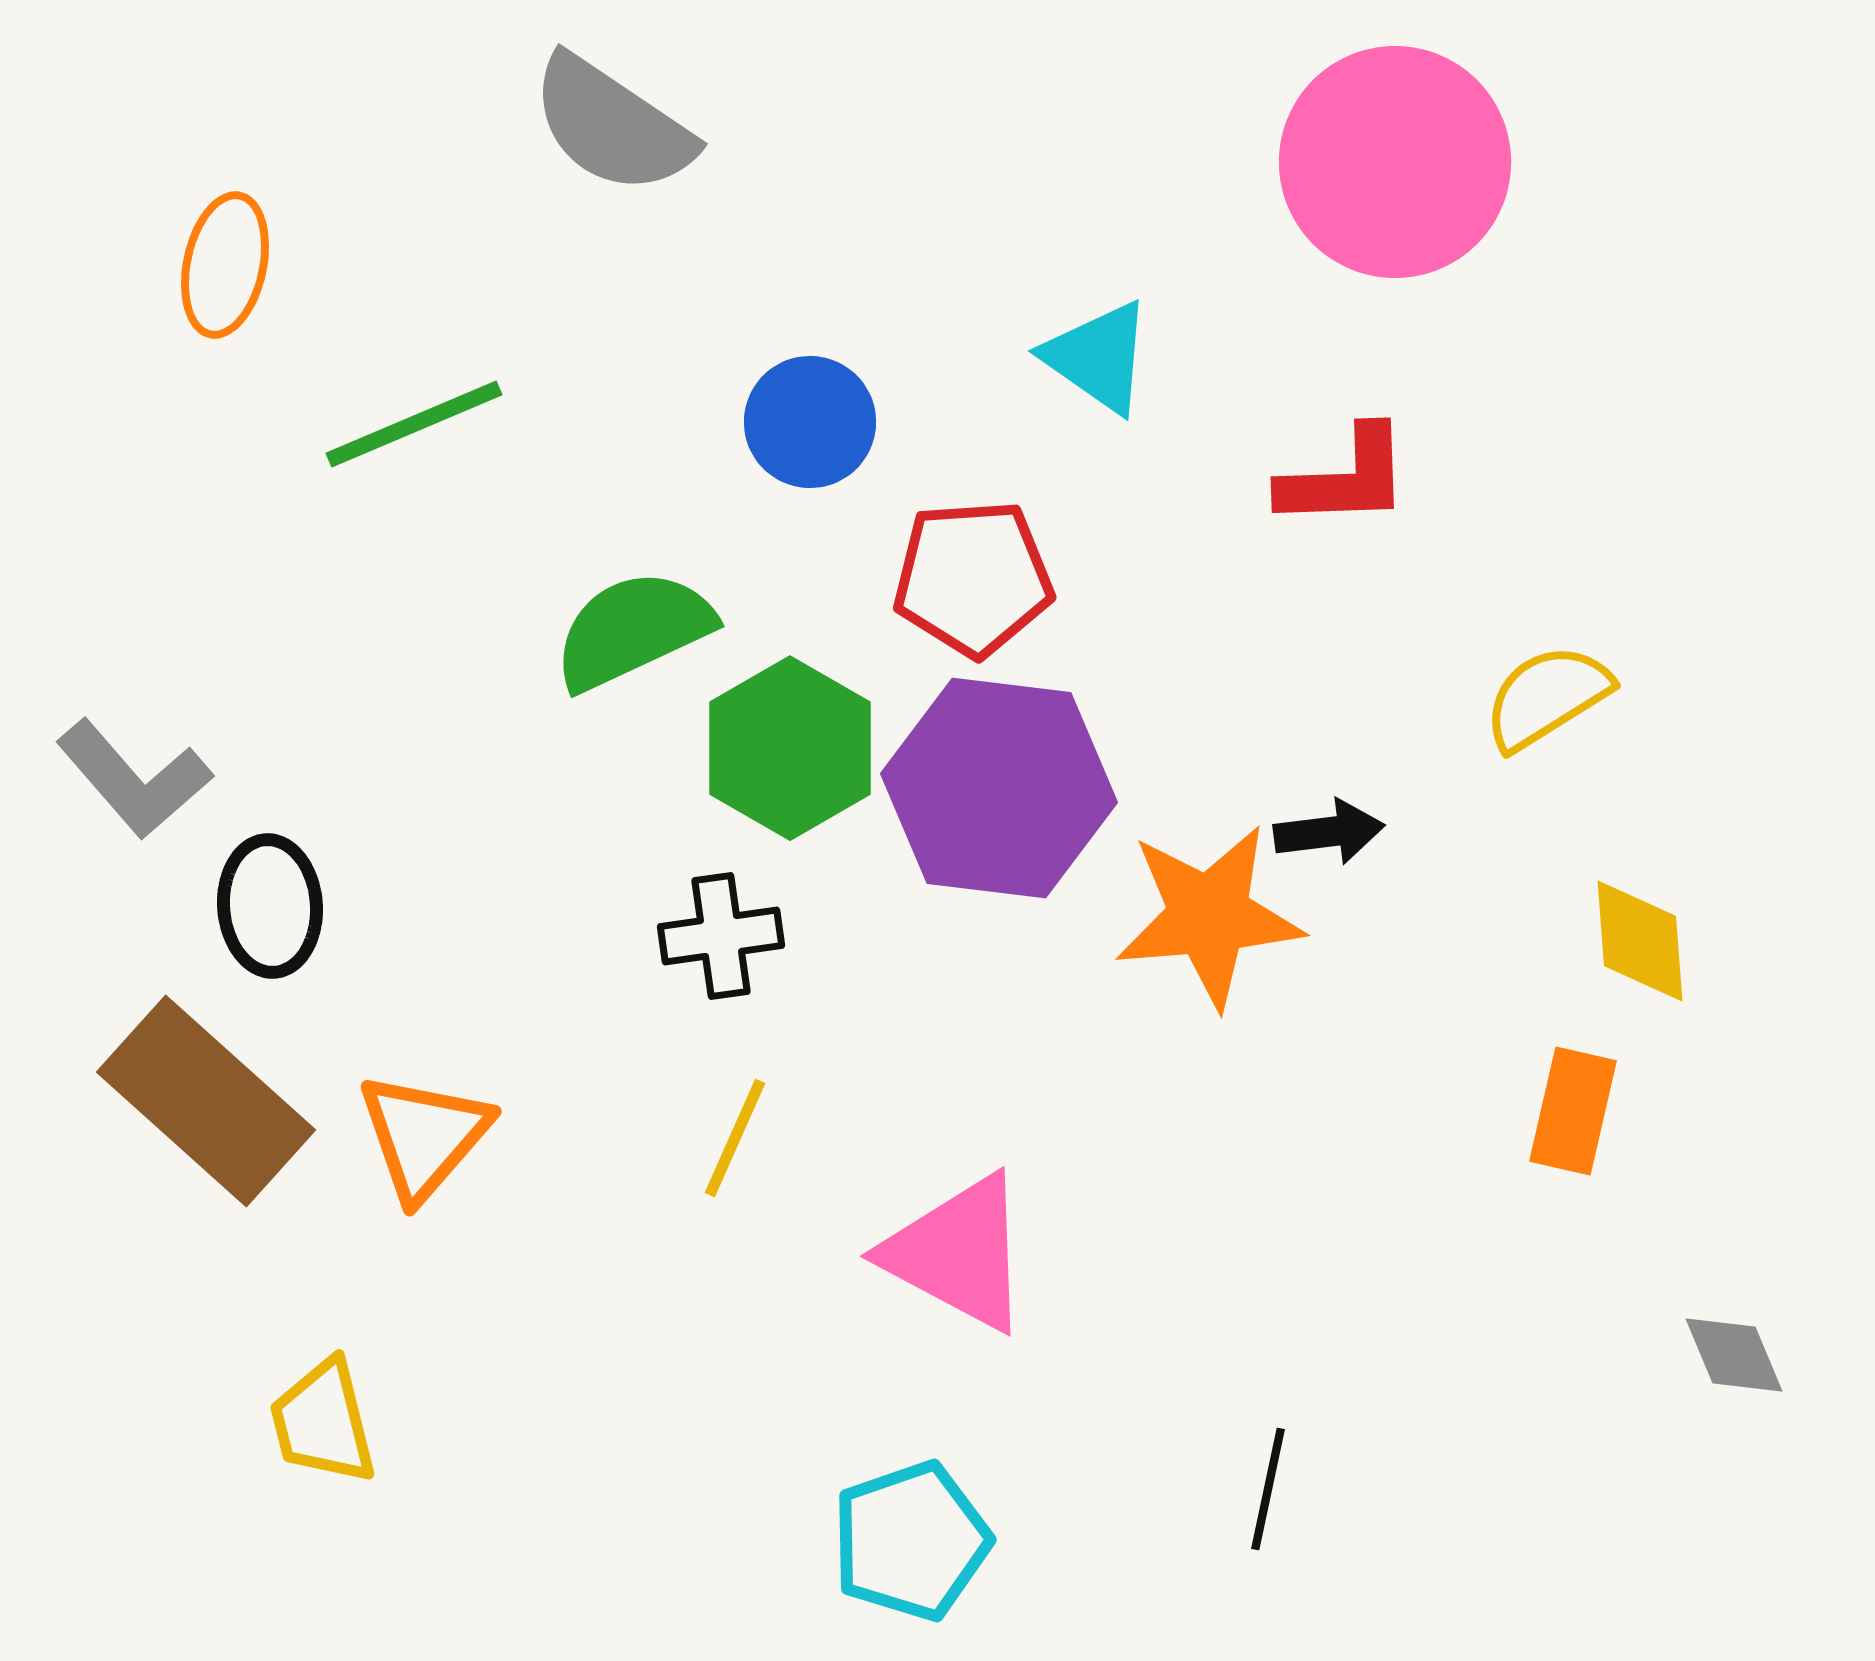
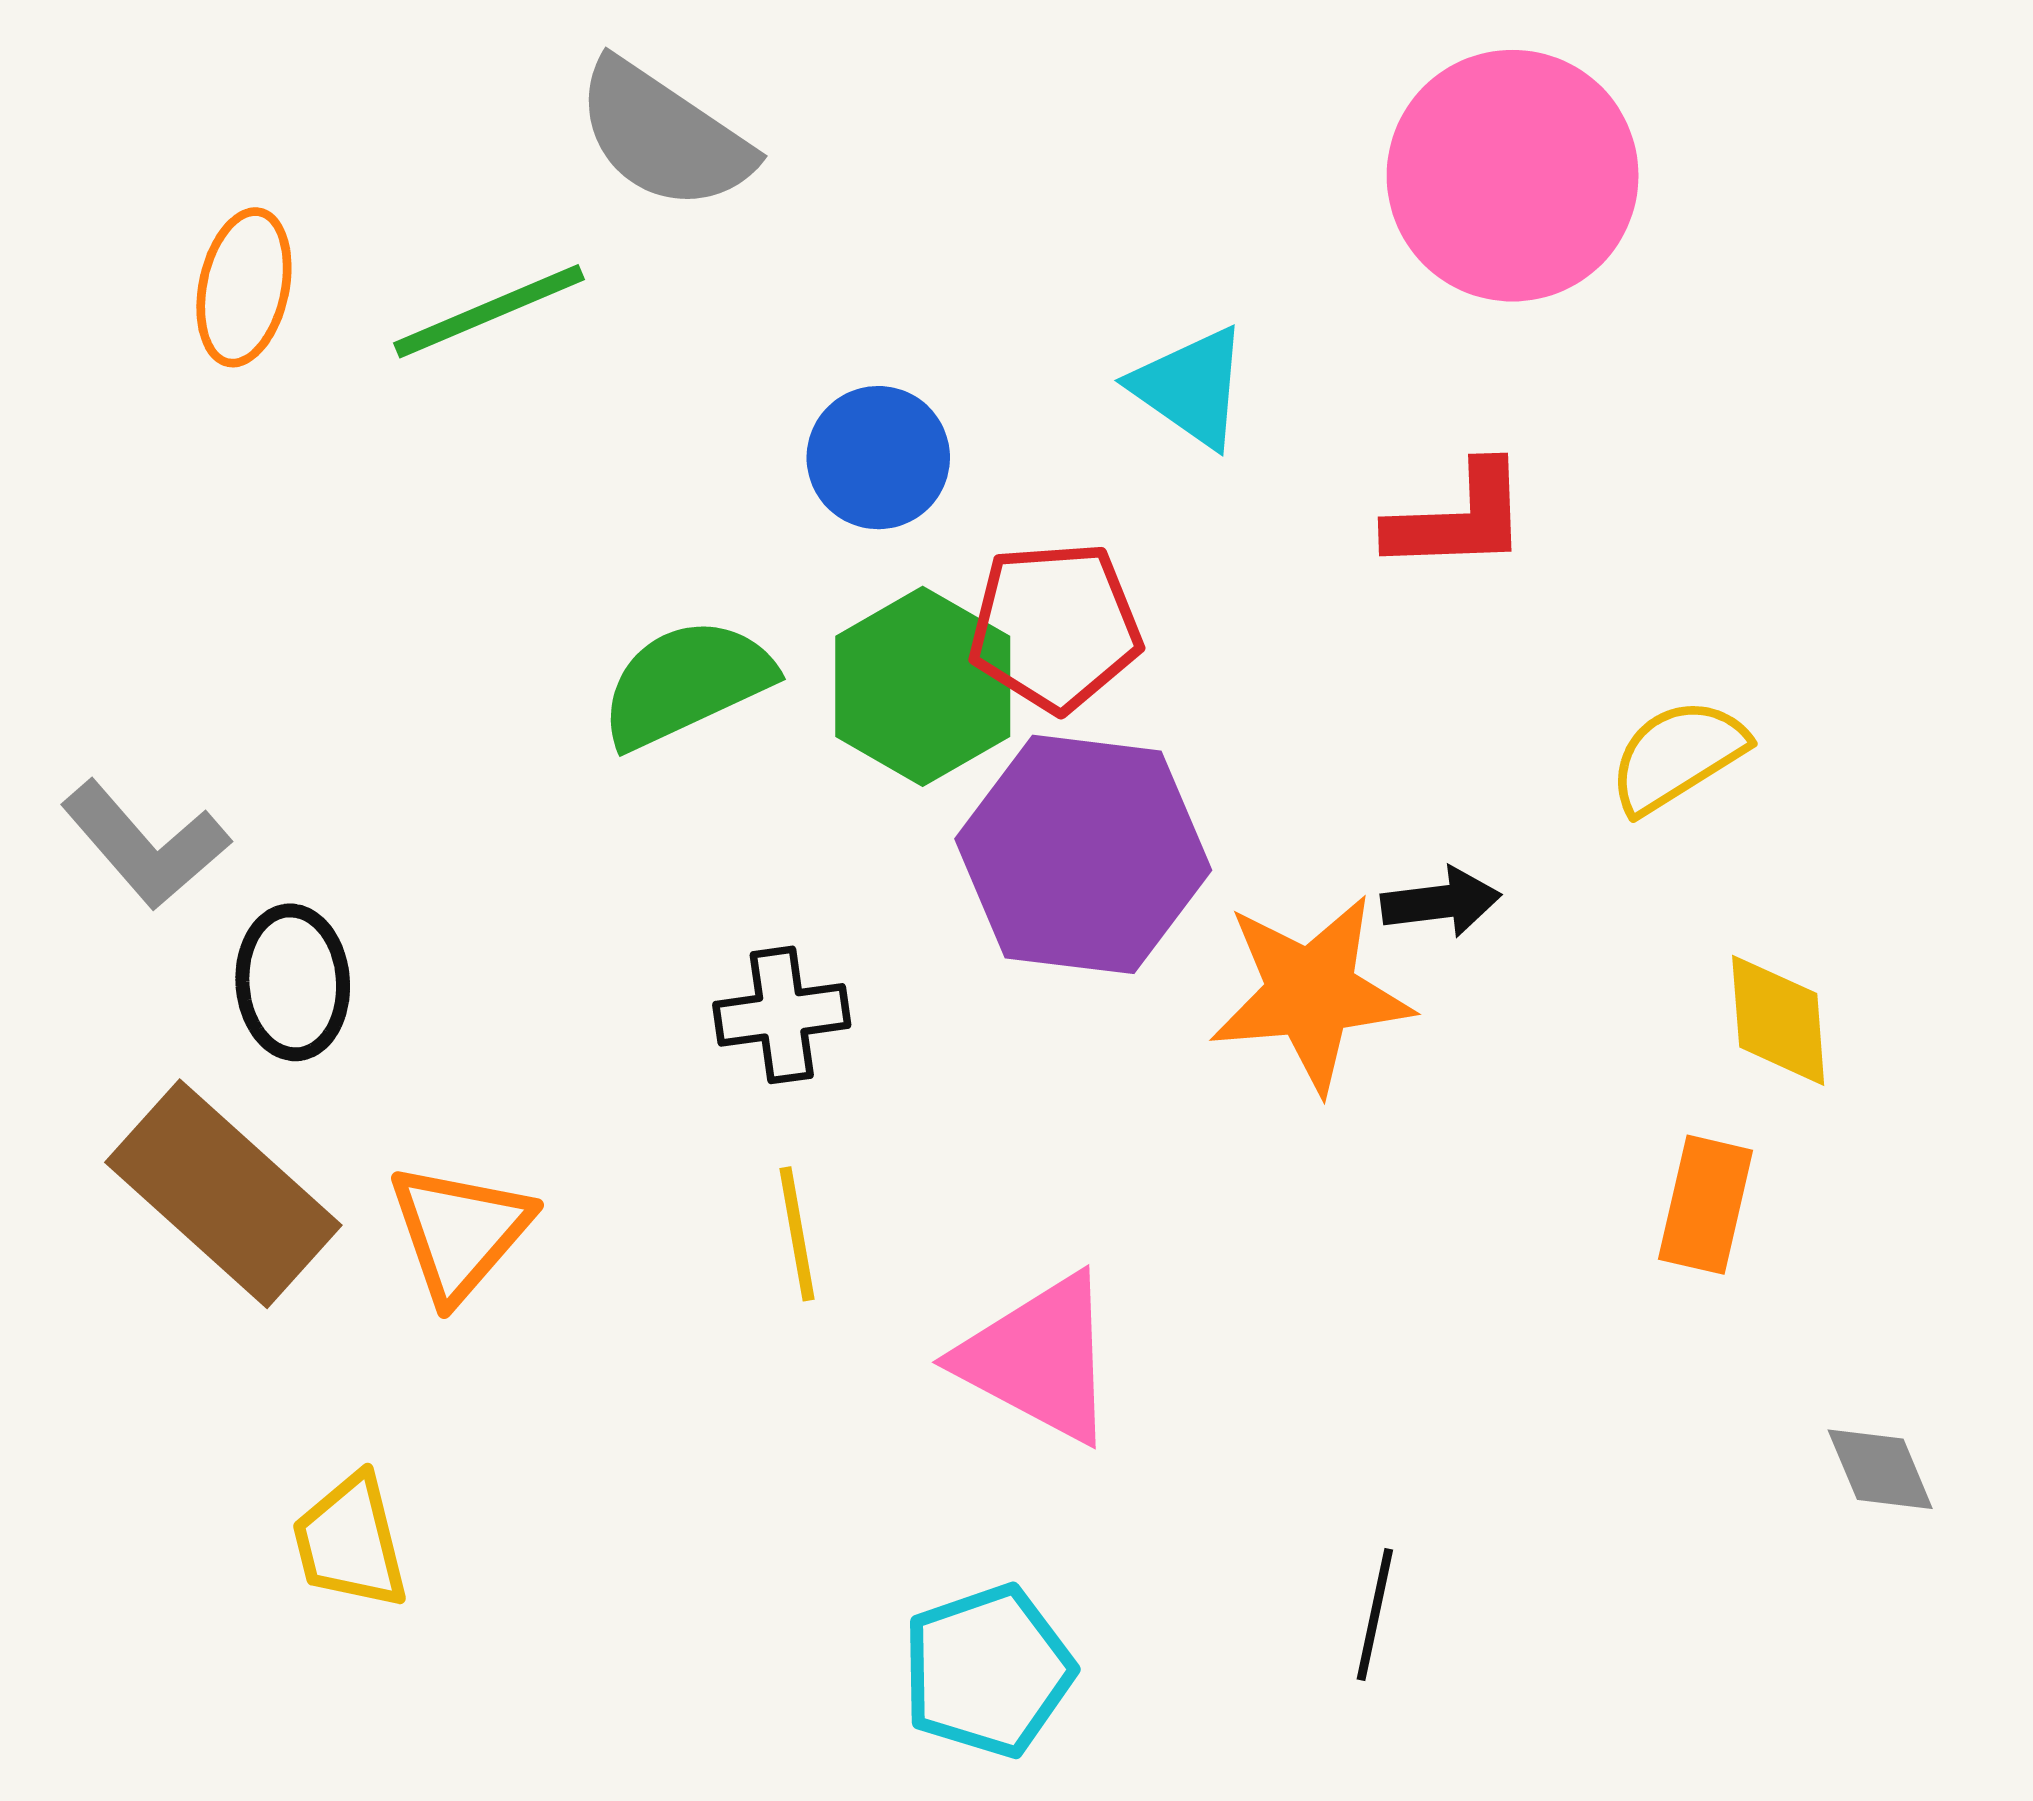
green line: (414, 424) -> (489, 311), moved
green hexagon: (790, 748) -> (923, 686), moved
yellow line: (735, 1138) -> (797, 1234), turned -34

